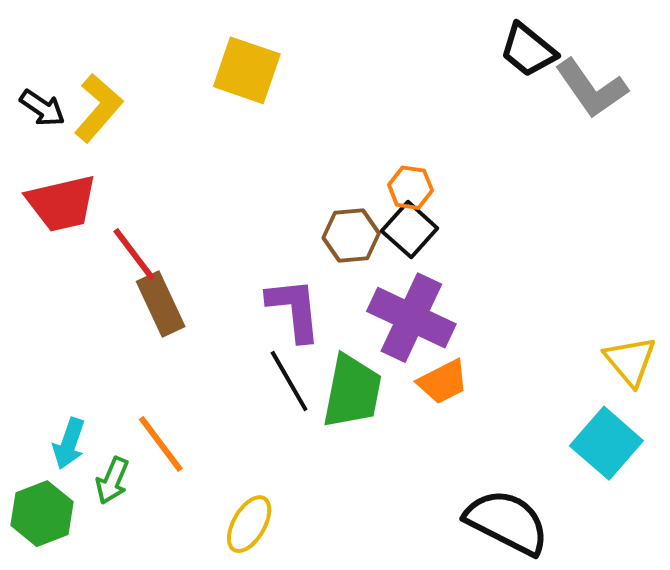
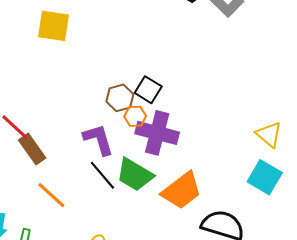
orange hexagon: (410, 188) -> (135, 116), moved
orange trapezoid: (443, 382) -> (182, 191), moved, size x1.6
green trapezoid: (352, 391) -> (135, 175), turned 120
orange line: (161, 444) -> (51, 195), moved

